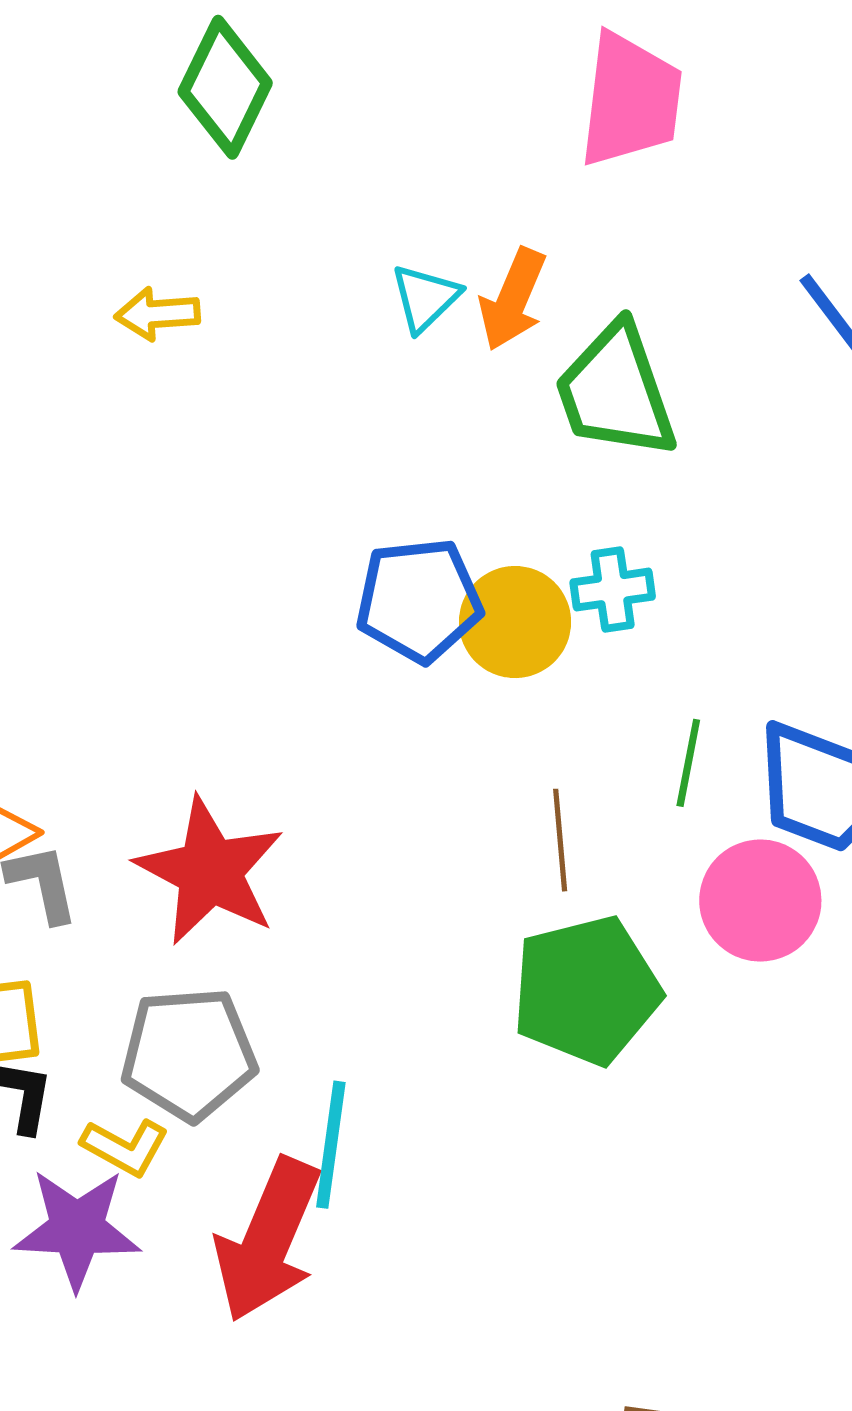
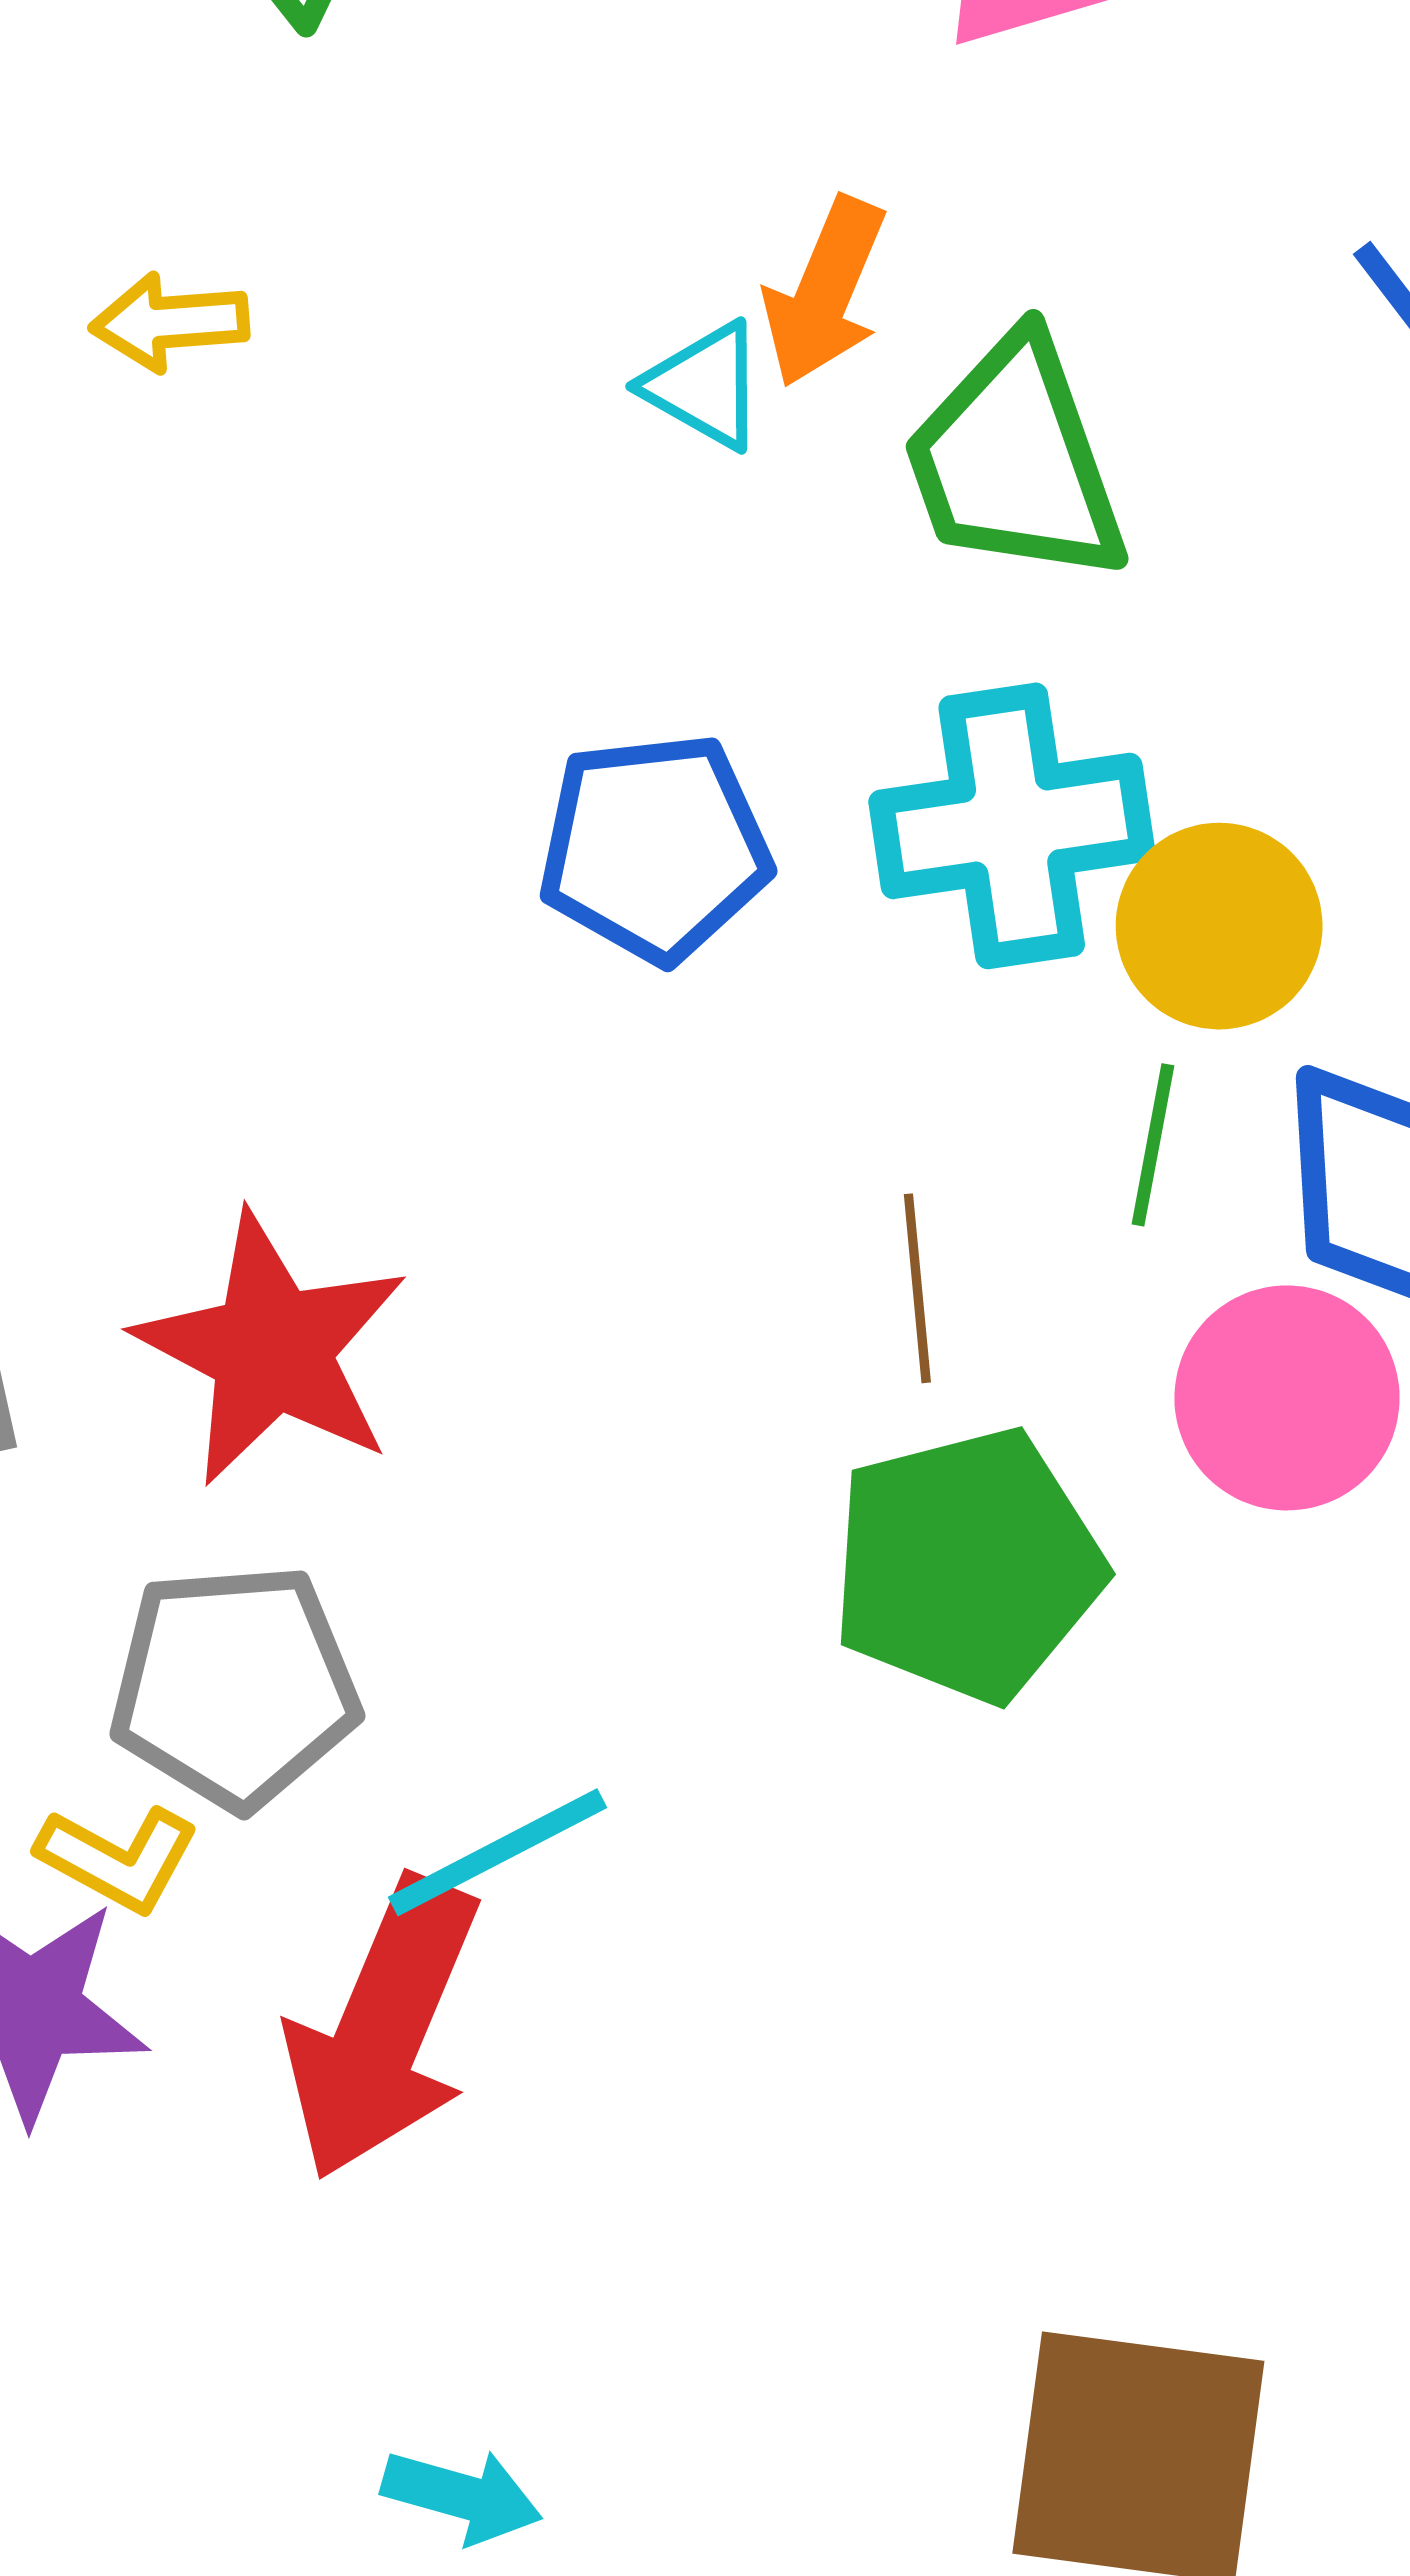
cyan triangle: (425, 298) -> (704, 386), moved, turned -46
cyan cross: (613, 590) -> (1012, 826), size x1.8
yellow circle: (515, 622) -> (1219, 926), moved
cyan line: (331, 1145) -> (498, 1852), turned 55

